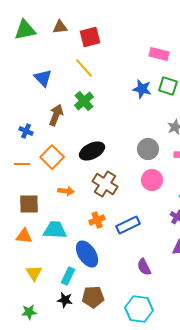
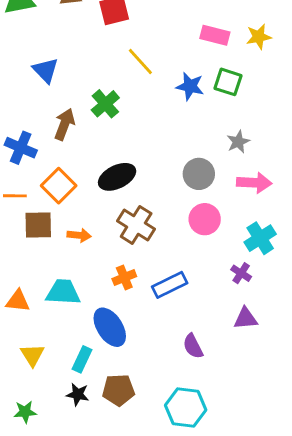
yellow line: (84, 68) -> (140, 62), moved
blue cross: (26, 131) -> (21, 148), size x1.5
brown square: (29, 204) -> (38, 225), moved

